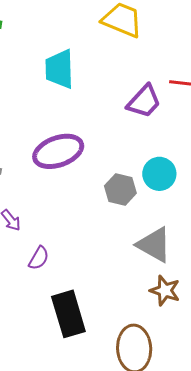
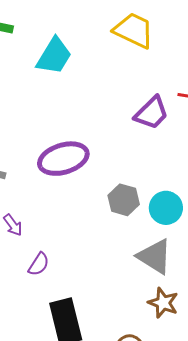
cyan trapezoid: (59, 69) -> (54, 56), moved, turned -150
cyan circle: (159, 174) -> (166, 208), moved

